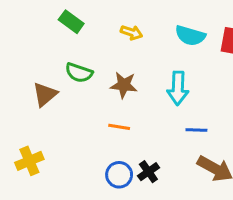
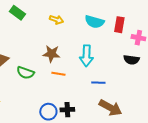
green semicircle: (79, 73) -> (25, 73), moved
orange line: (119, 127) -> (58, 74), moved
black cross: (148, 172) -> (67, 110), turned 32

